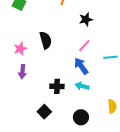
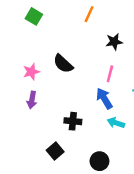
black semicircle: (46, 40) -> (63, 64), turned 144
pink line: (84, 46) -> (110, 74), turned -32
cyan arrow: (82, 86) -> (116, 123), moved

